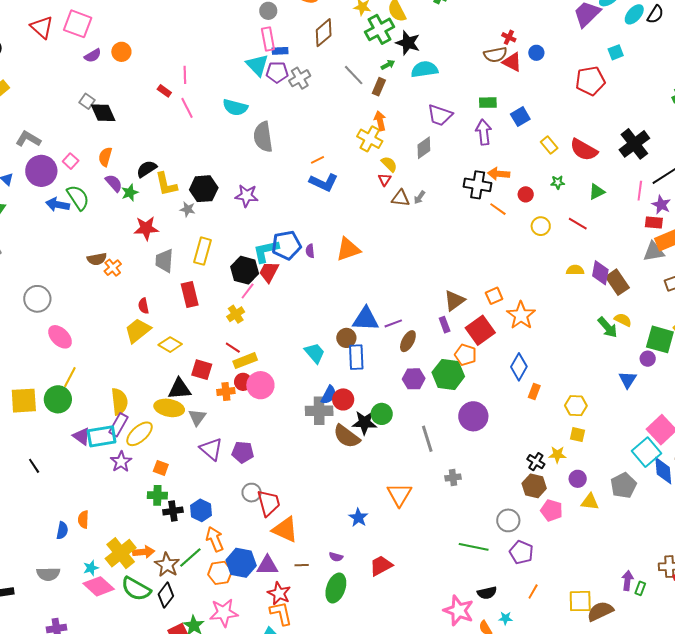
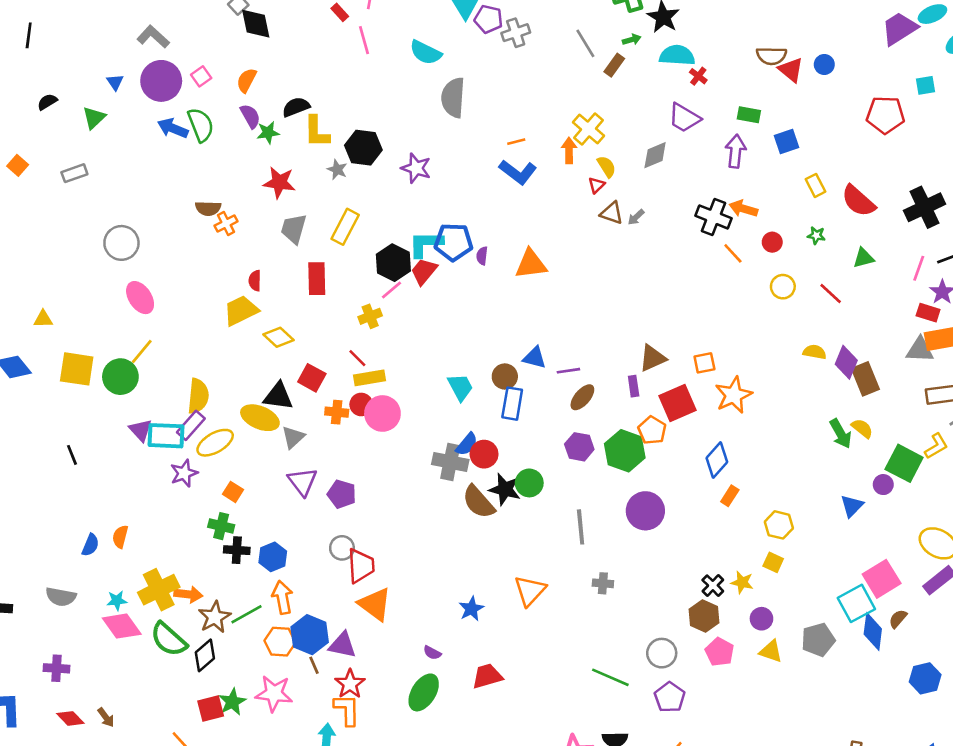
red cross: (509, 37) -> (698, 76), moved
orange arrow: (380, 121) -> (569, 150), moved
blue triangle: (366, 319) -> (535, 358), size x0.7
brown line: (302, 565) -> (314, 665), moved, turned 56

